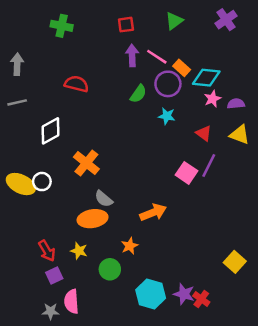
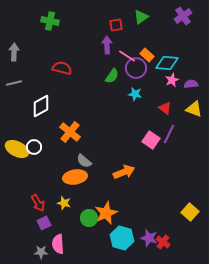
red square: (126, 25) -> (116, 25), moved
pink line: (157, 57) -> (127, 56), moved
orange star: (130, 246) -> (106, 213), moved, size x1.6

